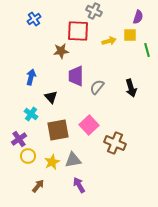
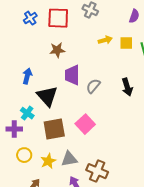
red square: (78, 31) -> (58, 18), moved
yellow square: (130, 35) -> (126, 43), moved
black triangle: (51, 97) -> (47, 96), size x1.6
purple cross: (19, 139) -> (14, 129), moved, turned 35
brown cross: (115, 143) -> (97, 171), moved

